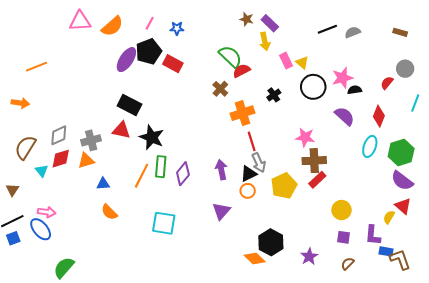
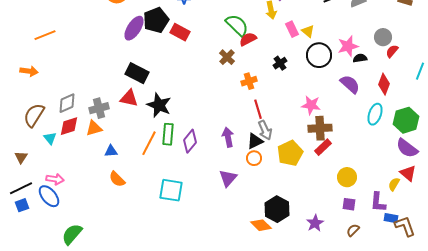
gray circle: (405, 69) -> (383, 37), moved
orange cross: (243, 113) -> (249, 81), size x0.7

